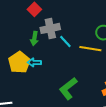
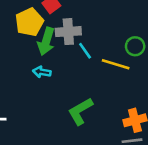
green arrow: (34, 38) -> (46, 41), size x1.5
yellow pentagon: (19, 62) -> (29, 22), moved

